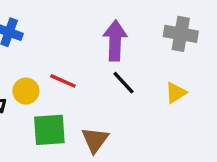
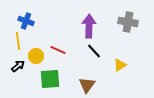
yellow triangle: (176, 93) -> (120, 65), moved
brown triangle: (95, 140) -> (87, 85), moved

